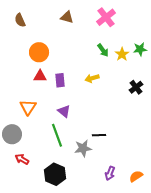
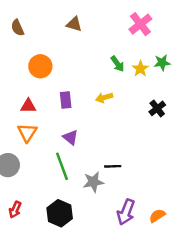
pink cross: (106, 17) -> (140, 24), moved
red triangle: (40, 76) -> (28, 106), moved
red arrow: (22, 159) -> (15, 210), moved, turned -96
purple arrow: (110, 173) -> (126, 212), size x1.5

